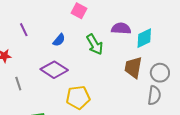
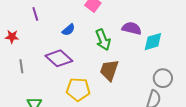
brown trapezoid: (133, 67) -> (109, 70), moved

